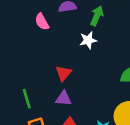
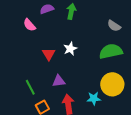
white star: (88, 40) -> (70, 49), moved
red triangle: (63, 73) -> (49, 54), moved

